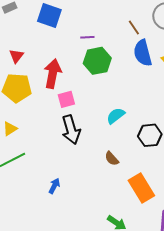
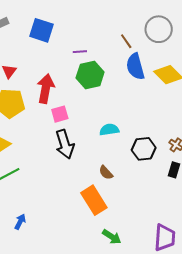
cyan semicircle: (116, 116) -> (109, 130), turned 30
blue arrow: (54, 186) -> (20, 222), moved
orange rectangle: (141, 188) -> (94, 200), moved

